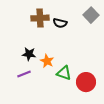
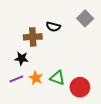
brown cross: (40, 18) -> (33, 37), moved
orange star: (47, 61) -> (36, 78), moved

